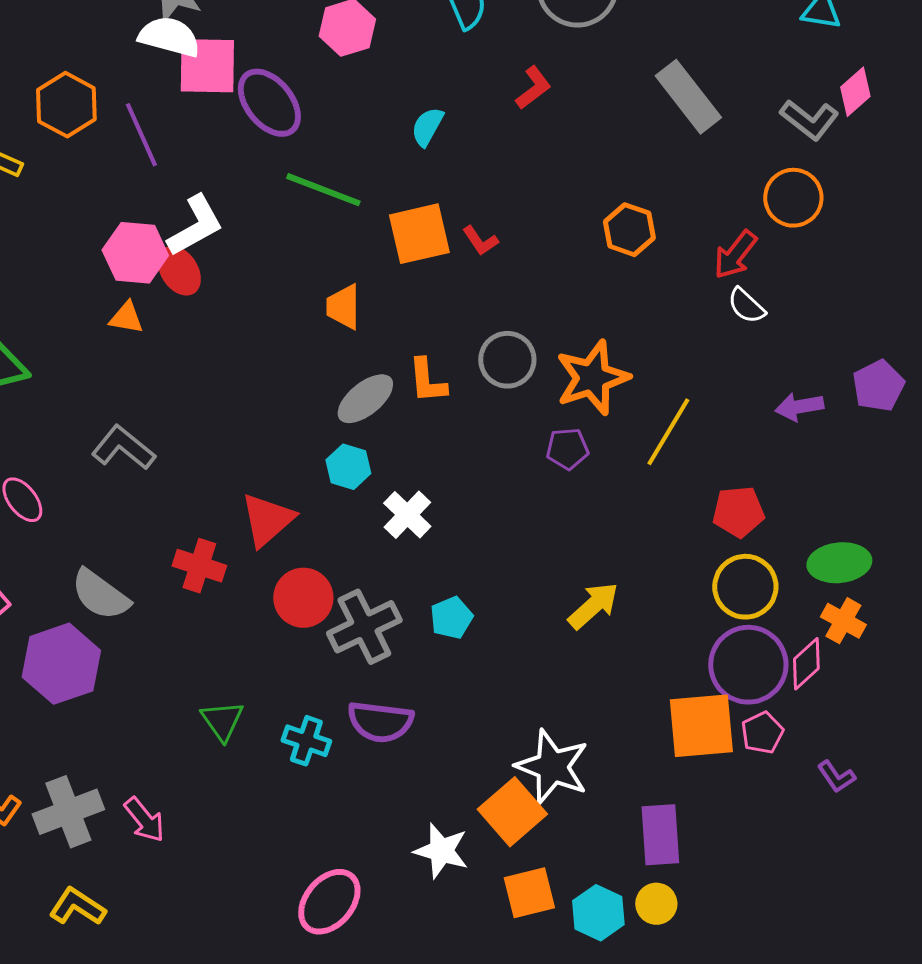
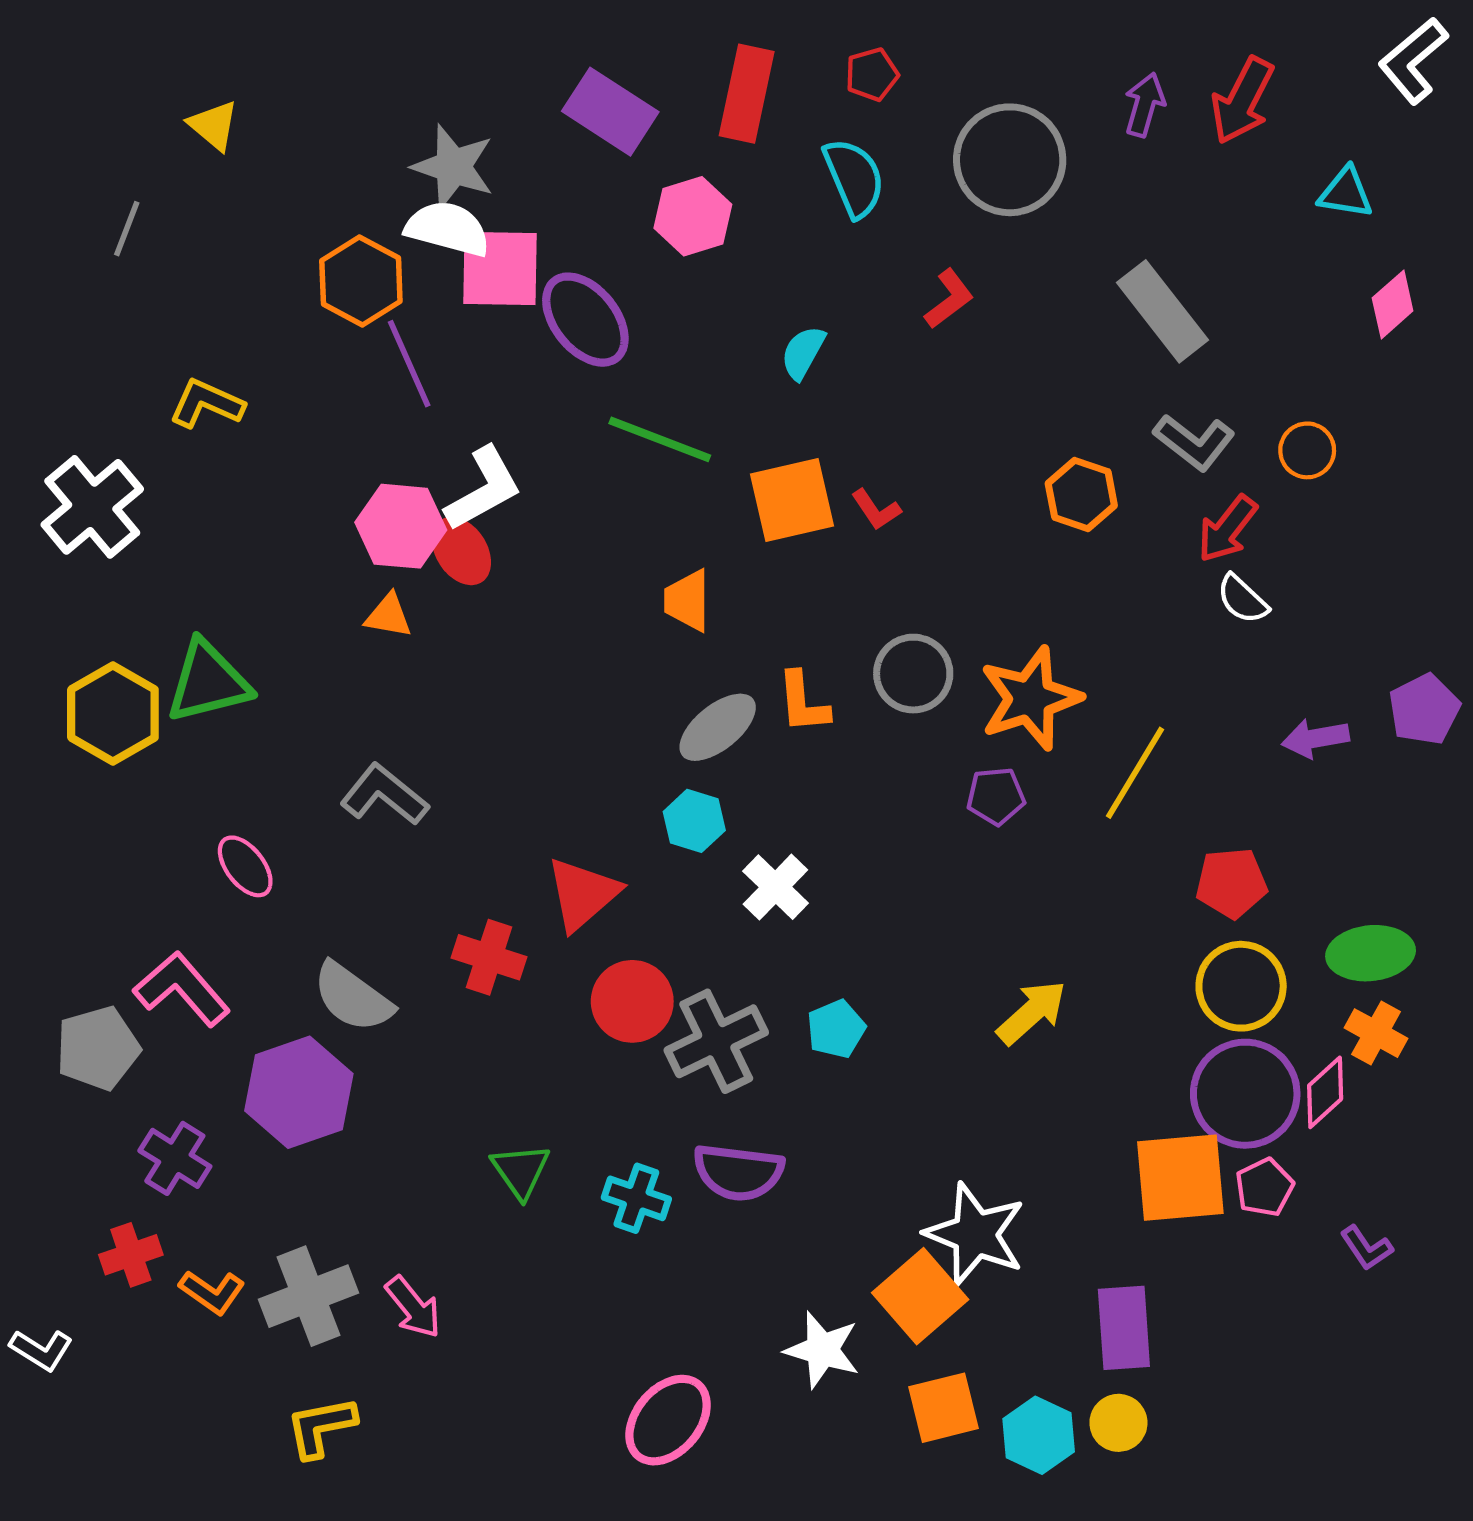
orange hexagon: (66, 105) -> (361, 281), moved
gray L-shape: (809, 120) -> (1194, 442), moved
orange circle: (793, 198) -> (1307, 450), size x0.7
yellow L-shape: (77, 907) -> (321, 1427), turned -44

